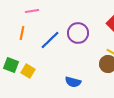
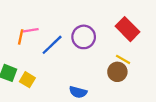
pink line: (32, 11) -> (31, 30), moved

